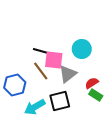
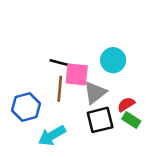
brown line: (41, 71) -> (60, 89), turned 42
black square: (60, 101) -> (100, 120), moved

